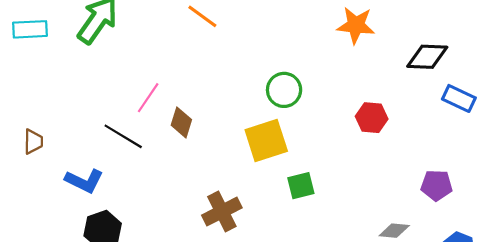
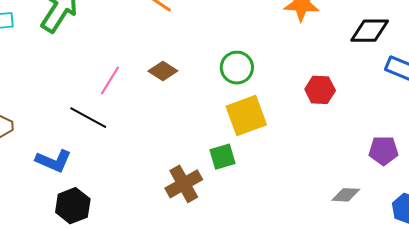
brown diamond: (181, 122) -> (163, 71), moved, turned -72
yellow square: (266, 141) -> (246, 115), moved
green square: (301, 186) -> (223, 157), moved

